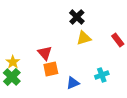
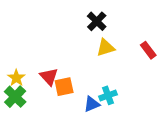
red triangle: (45, 53) -> (49, 77), moved
cyan cross: (102, 75) -> (108, 95), moved

